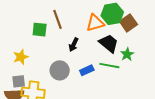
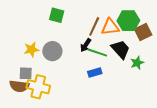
brown line: (58, 19) -> (94, 26), moved, turned 36
green square: (40, 30) -> (57, 15), moved
green line: (109, 66) -> (97, 53), moved
gray circle: (60, 70) -> (52, 51), moved

